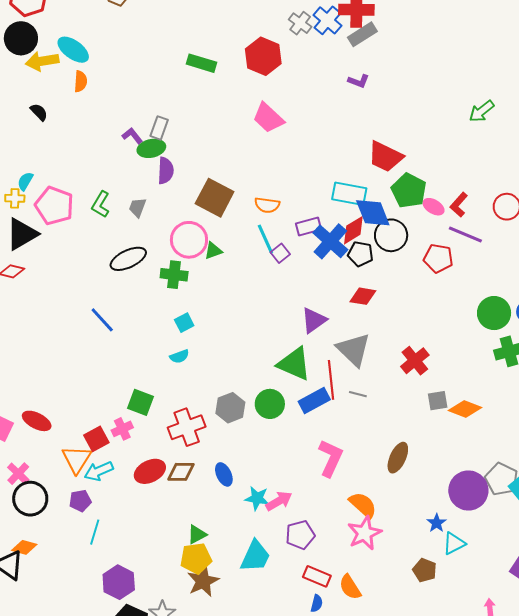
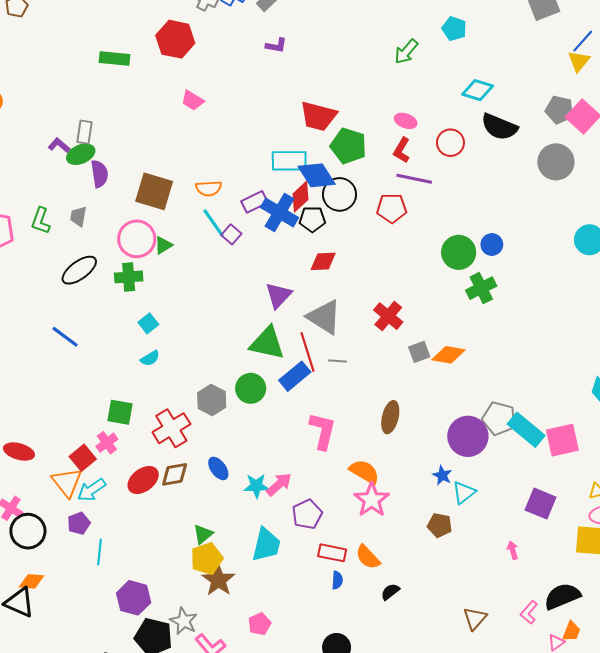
pink trapezoid: (268, 118) -> (193, 100), size x0.7
pink ellipse: (434, 207) -> (406, 121), moved

